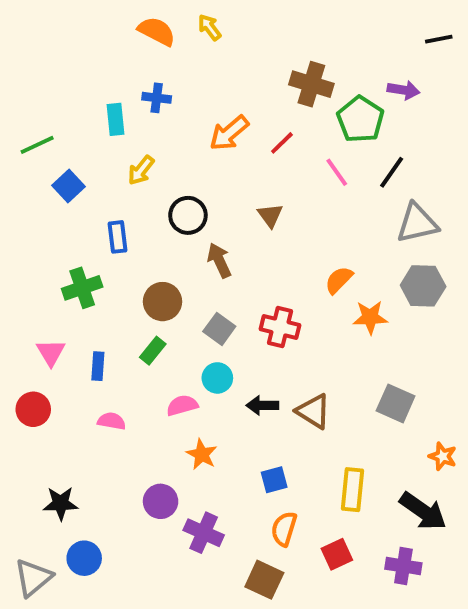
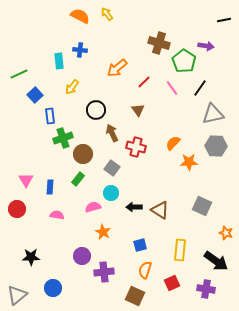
red line: (282, 143) -> (144, 82), moved
blue rectangle: (117, 237) -> (50, 116), moved
green cross: (82, 288) -> (63, 138), moved
red cross: (280, 327) -> (136, 147), moved
purple cross: (204, 533) -> (104, 272), turned -30
blue circle: (84, 558) -> (53, 288), moved

